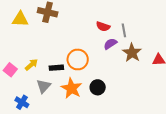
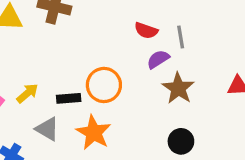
brown star: (132, 53) -> (178, 88), moved
gray triangle: (44, 86) -> (47, 129), turned -42
black circle: (98, 87) -> (181, 141), moved

